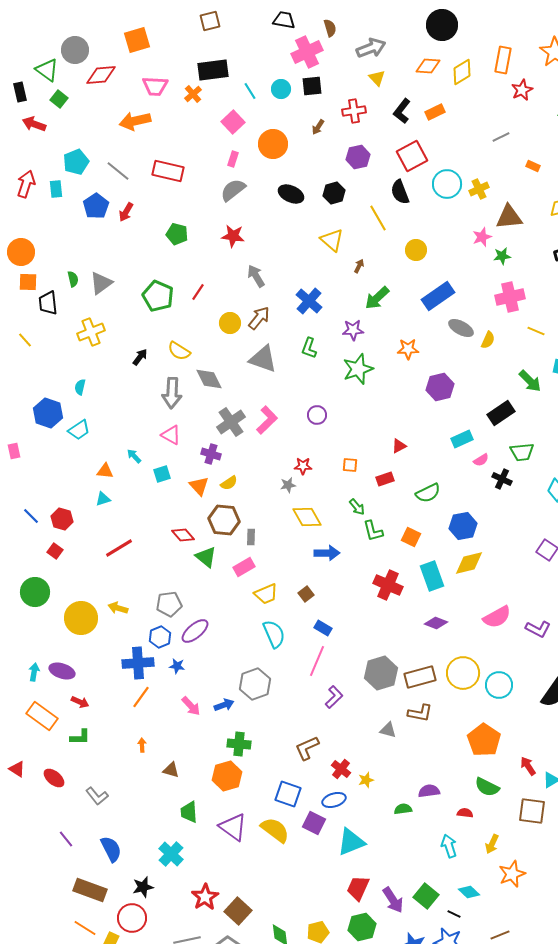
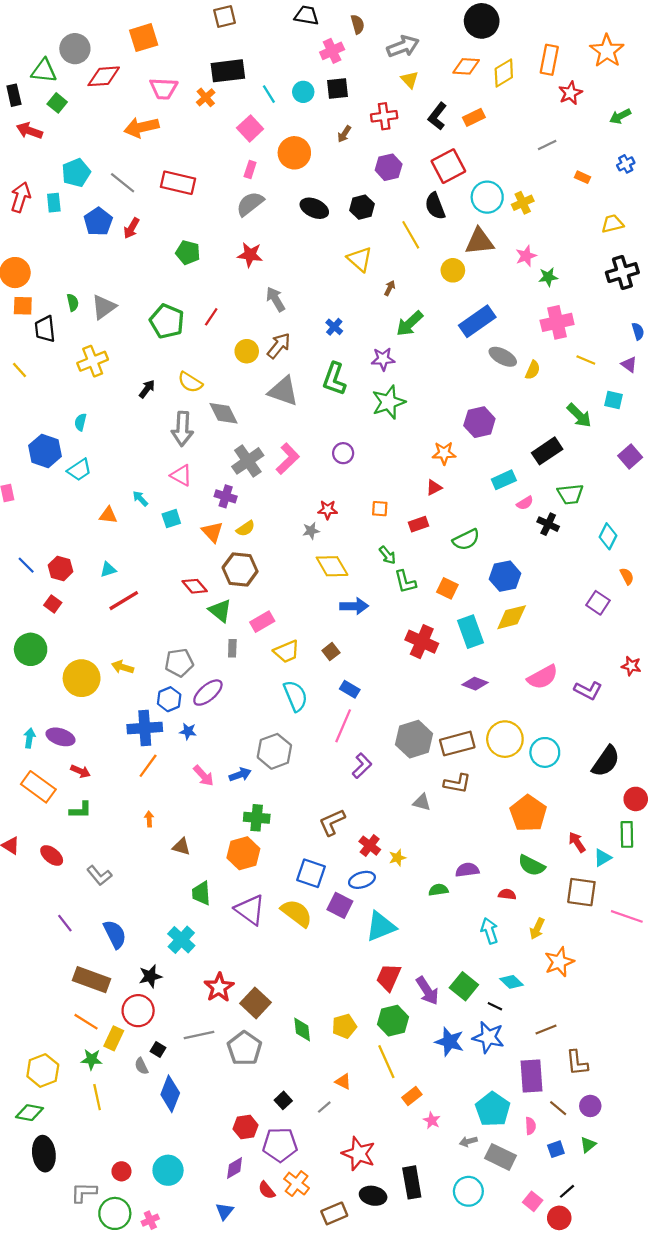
pink cross: (307, 52) -> (332, 51), size x0.7
green triangle: (47, 70) -> (44, 71), turned -30
brown triangle: (509, 217) -> (479, 241), moved
blue cross: (309, 301) -> (334, 327), size x0.6
green L-shape: (309, 348) -> (334, 379), size x1.4
orange star: (408, 349) -> (444, 453), moved
cyan triangle: (103, 499) -> (108, 570), moved
gray rectangle: (251, 537) -> (232, 648), moved

